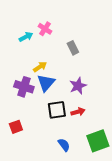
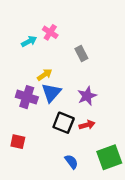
black square: (57, 110) -> (64, 123), turned 30
red square: (16, 127) -> (18, 142), turned 32

